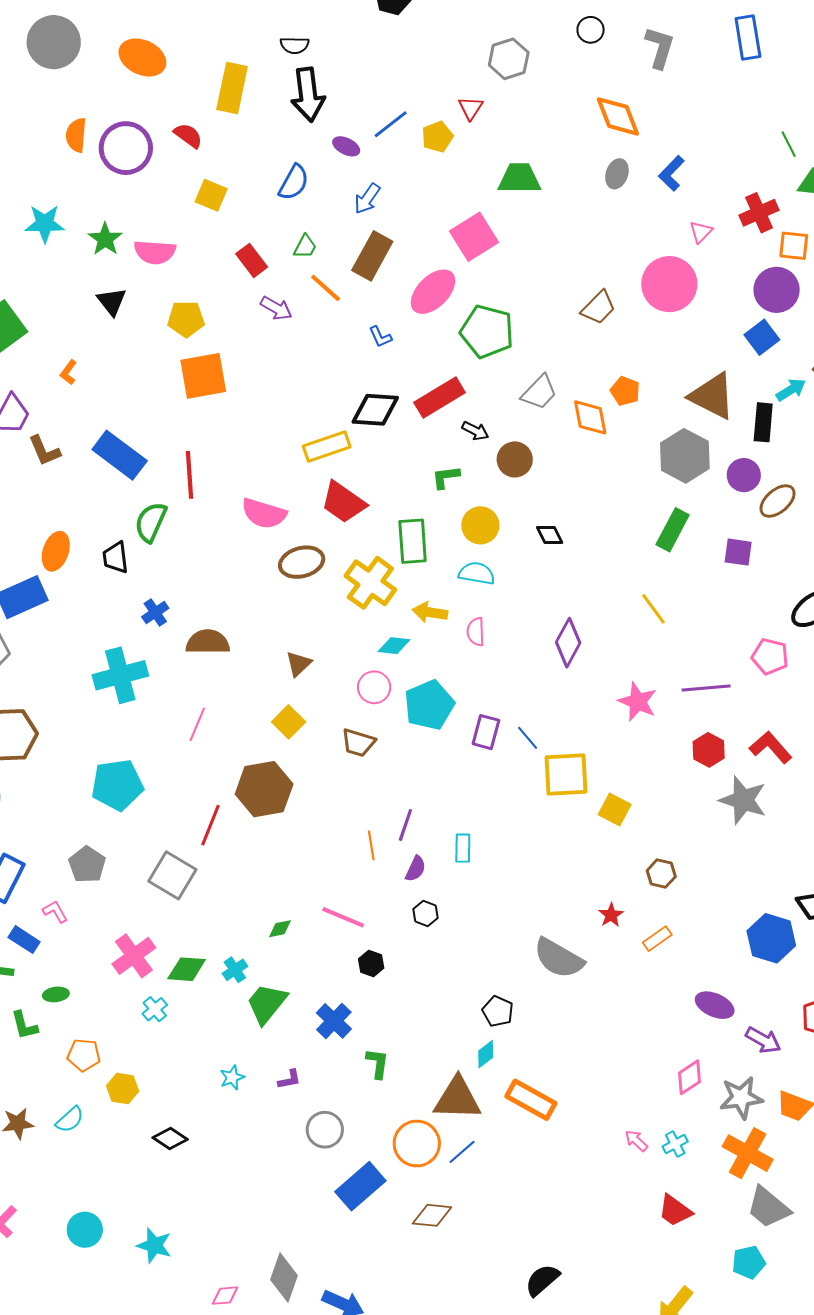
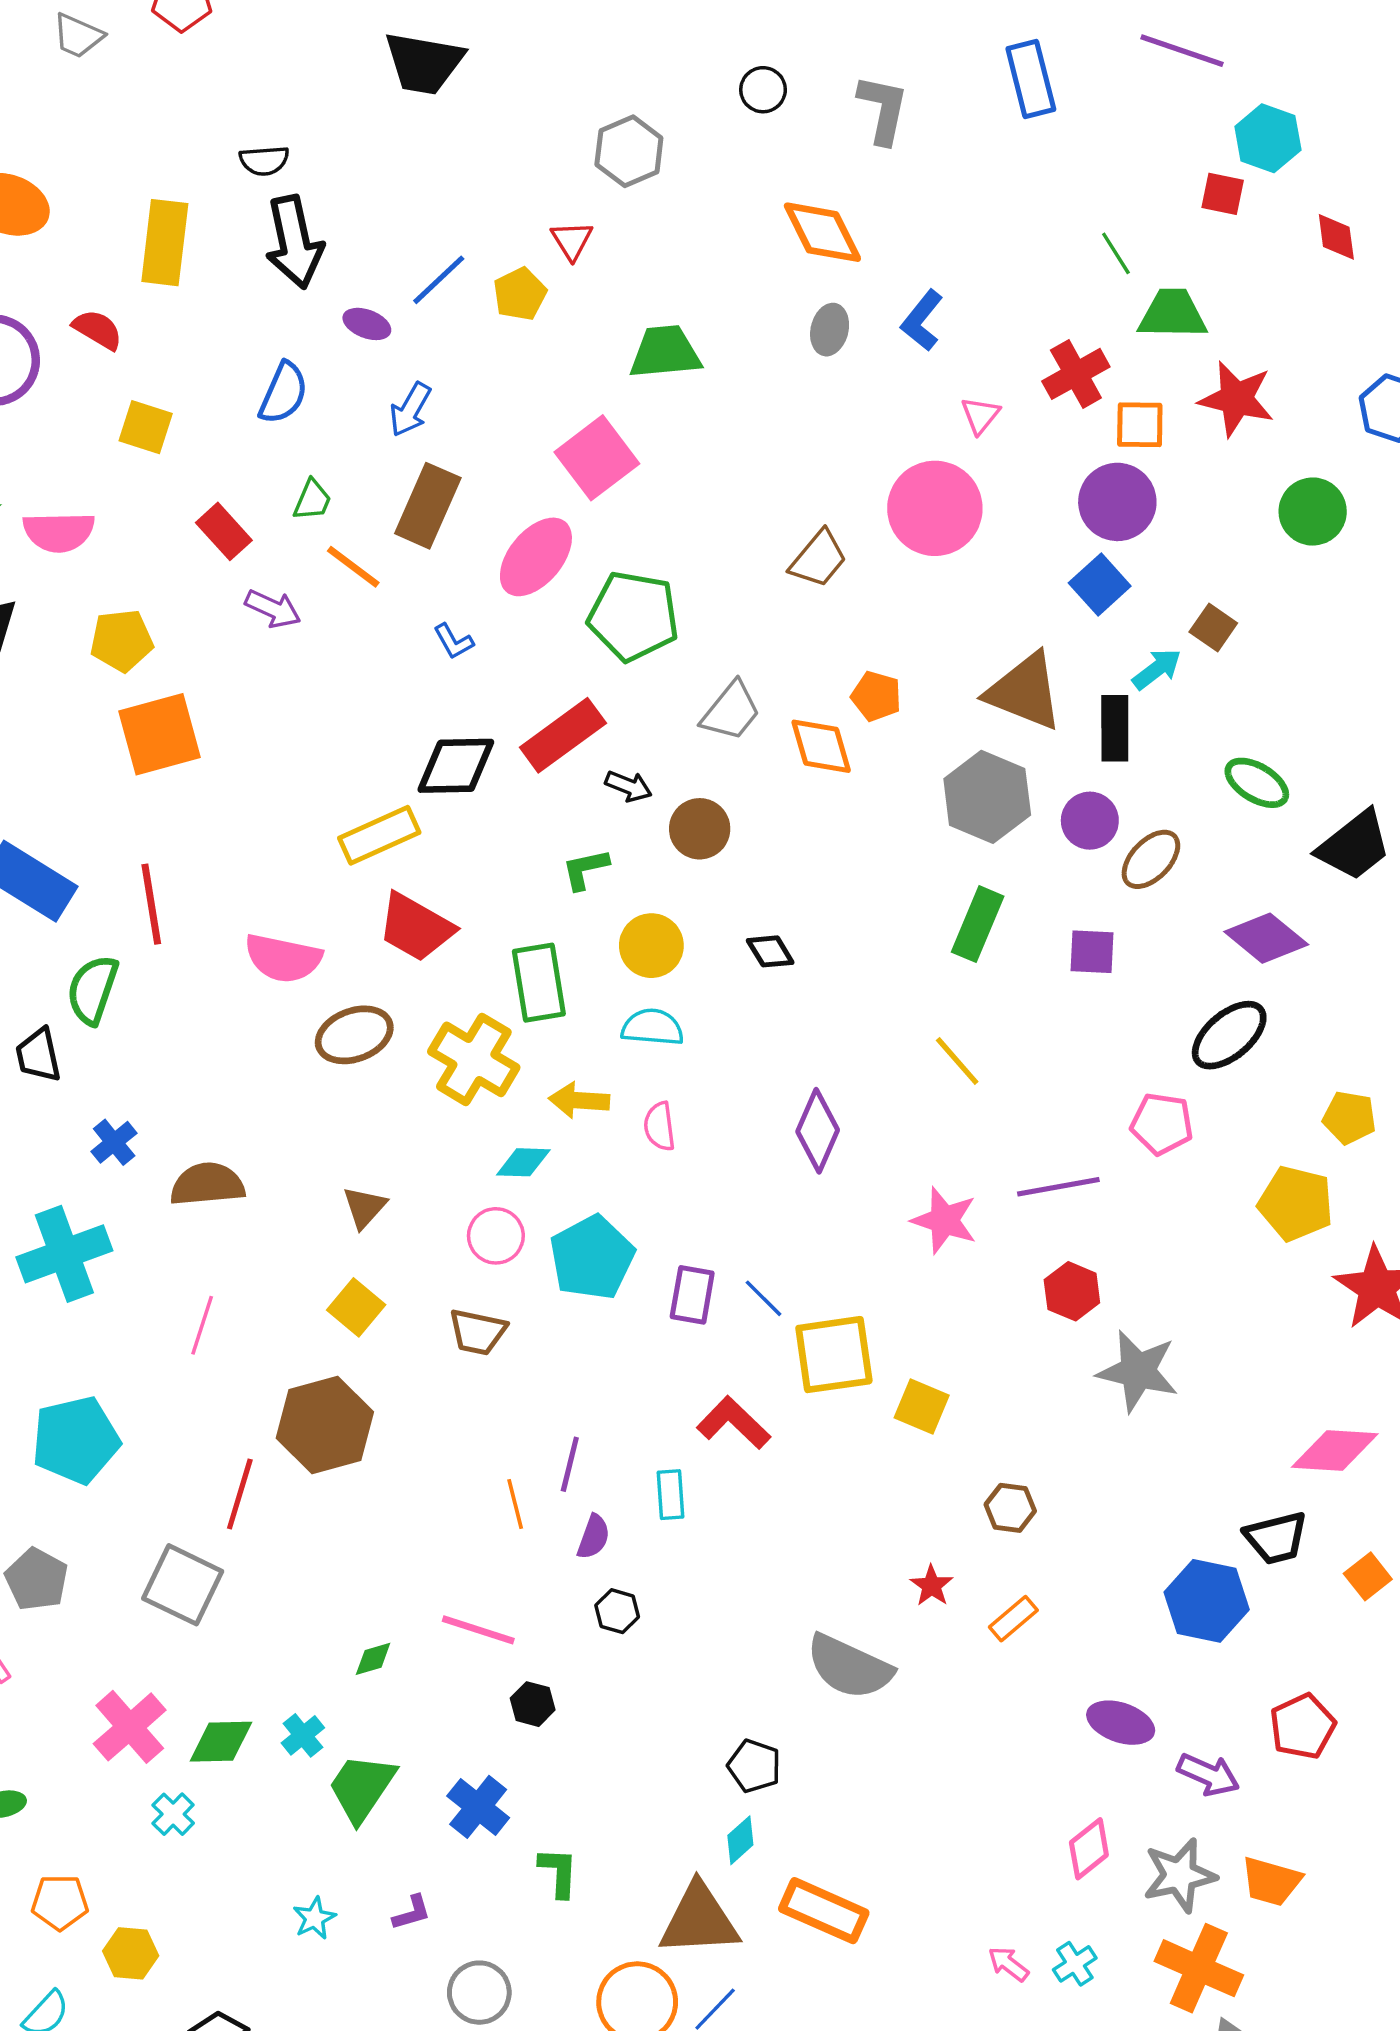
red L-shape: (771, 747) -> (734, 1423), moved

